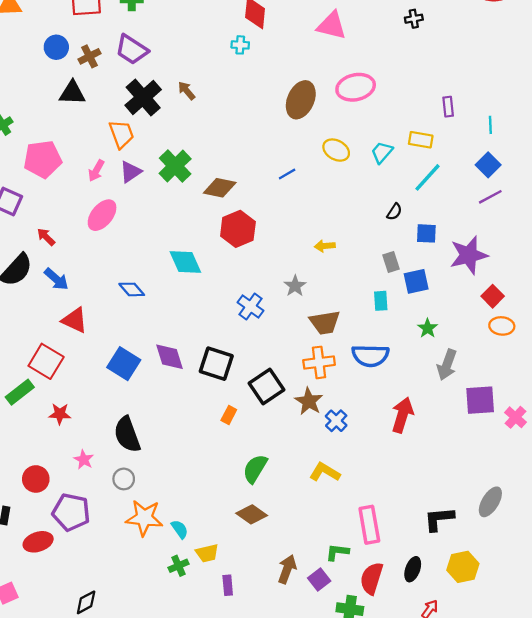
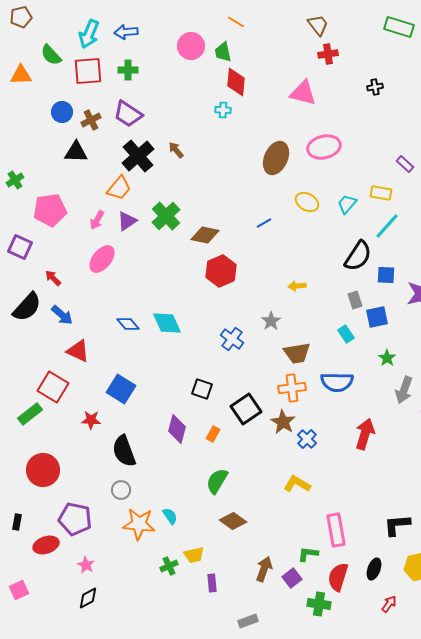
purple rectangle: (448, 107) -> (405, 164), turned -42
orange trapezoid: (121, 134) -> (119, 188), turned 60
black semicircle: (394, 212) -> (358, 256), size x2.0
cyan diamond: (185, 262) -> (167, 323), moved
cyan rectangle: (381, 301) -> (346, 334), turned -30
purple diamond: (169, 357) -> (177, 429), moved, turned 32
black square: (216, 364) -> (202, 389), size x0.7
red star: (60, 414) -> (91, 420), moved
pink star: (84, 460) -> (86, 565), moved
green semicircle: (255, 469) -> (217, 481), moved
red circle: (36, 479) -> (43, 470), moved, size x1.4
cyan semicircle: (180, 529) -> (170, 516), moved

